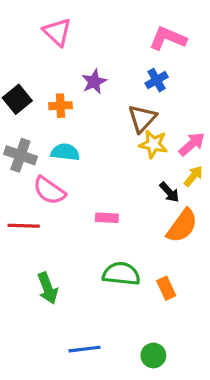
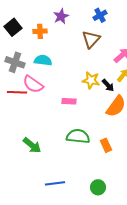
yellow star: (153, 144) -> (91, 80), moved
red line: (24, 226) -> (17, 92), moved
green arrow: (48, 288) -> (32, 145), turned -30

